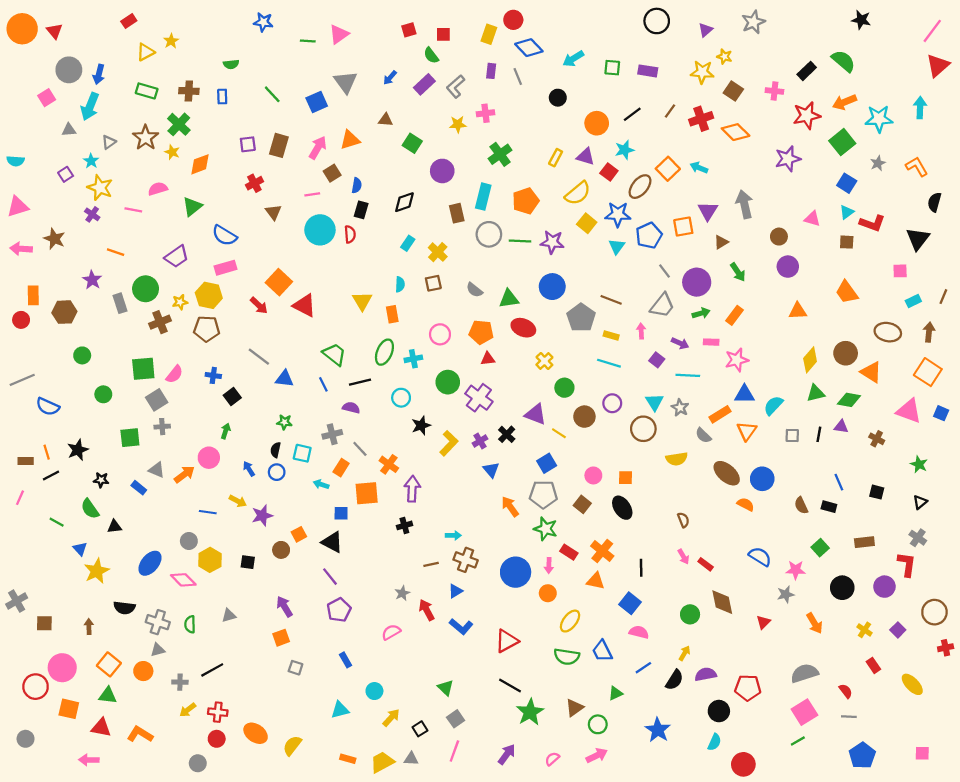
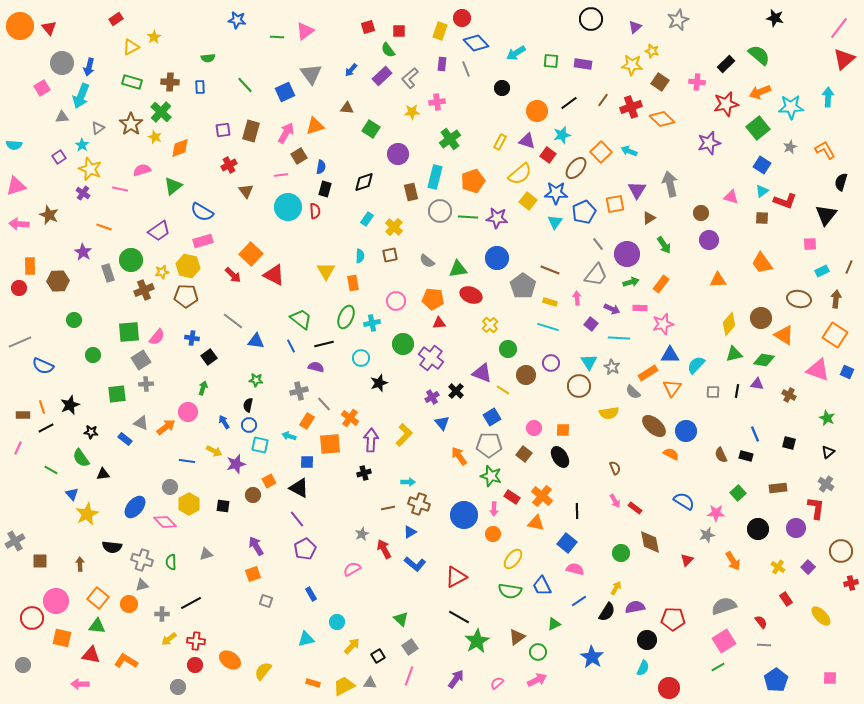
yellow L-shape: (449, 443) -> (404, 435), moved
cyan square: (302, 453) -> (260, 445), moved

